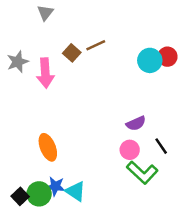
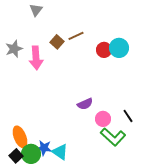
red circle: (167, 57) -> (104, 50), moved
purple semicircle: (136, 123) -> (85, 104), moved
orange ellipse: (48, 147) -> (20, 137), moved

